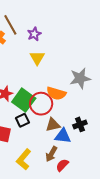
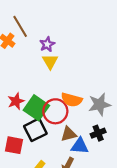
purple star: (34, 34) -> (47, 44), moved
gray star: (80, 78) -> (99, 104), moved
black square: (22, 120) -> (35, 130), size x1.5

